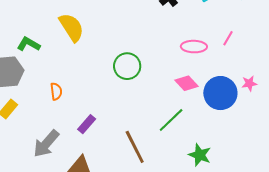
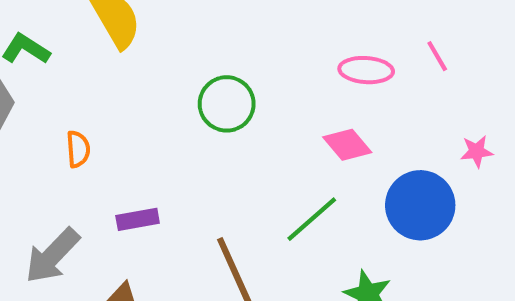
pink line: (228, 38) -> (437, 56), turned -63
blue circle: (220, 93) -> (420, 205), moved
purple rectangle: (87, 124) -> (138, 219), turned 36

